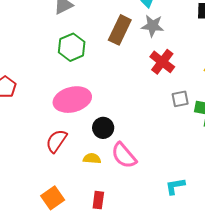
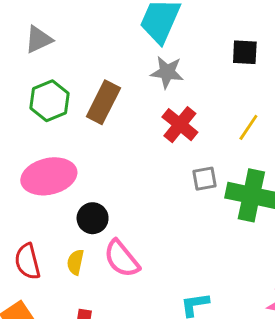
brown rectangle: (120, 30) -> (103, 102), moved
red semicircle: (56, 141) -> (27, 261), moved, turned -50
yellow semicircle: (92, 159) -> (75, 262), turned -84

